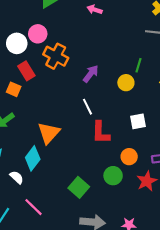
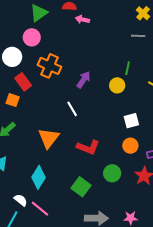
pink circle: (38, 34) -> (32, 37), moved
white line: (88, 107) -> (72, 109), moved
red L-shape: (101, 133) -> (88, 147), moved, turned -65
orange circle: (129, 157) -> (130, 146), moved
cyan diamond: (33, 158) -> (39, 177), moved
white semicircle: (17, 177) -> (21, 200), moved

